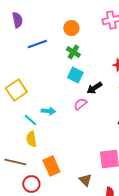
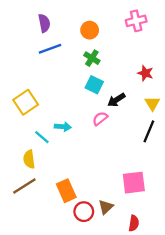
purple semicircle: (17, 20) -> (44, 23), moved
yellow semicircle: (31, 139) -> (29, 159), moved
brown line: (15, 162) -> (24, 186), turned -45
brown triangle: (85, 180) -> (106, 207), turned 32
red circle: (31, 184) -> (84, 212), moved

